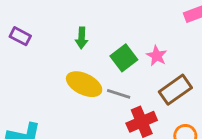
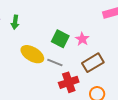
green arrow: (82, 38) -> (15, 22), moved
green square: (124, 58) -> (60, 39), turned -30

